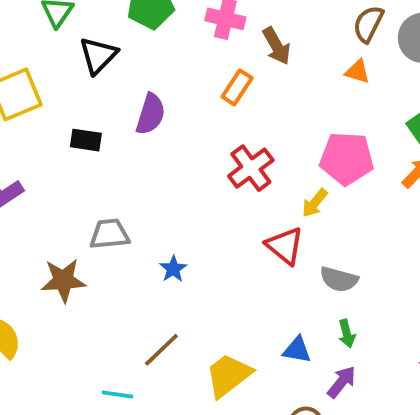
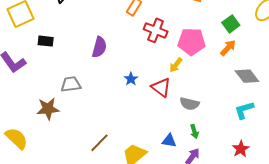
purple semicircle: (151, 114) -> (99, 47), moved
black rectangle: (86, 140) -> (46, 41), moved
red cross: (251, 168) -> (156, 30), moved, turned -30
blue star: (173, 269) -> (131, 79), moved

